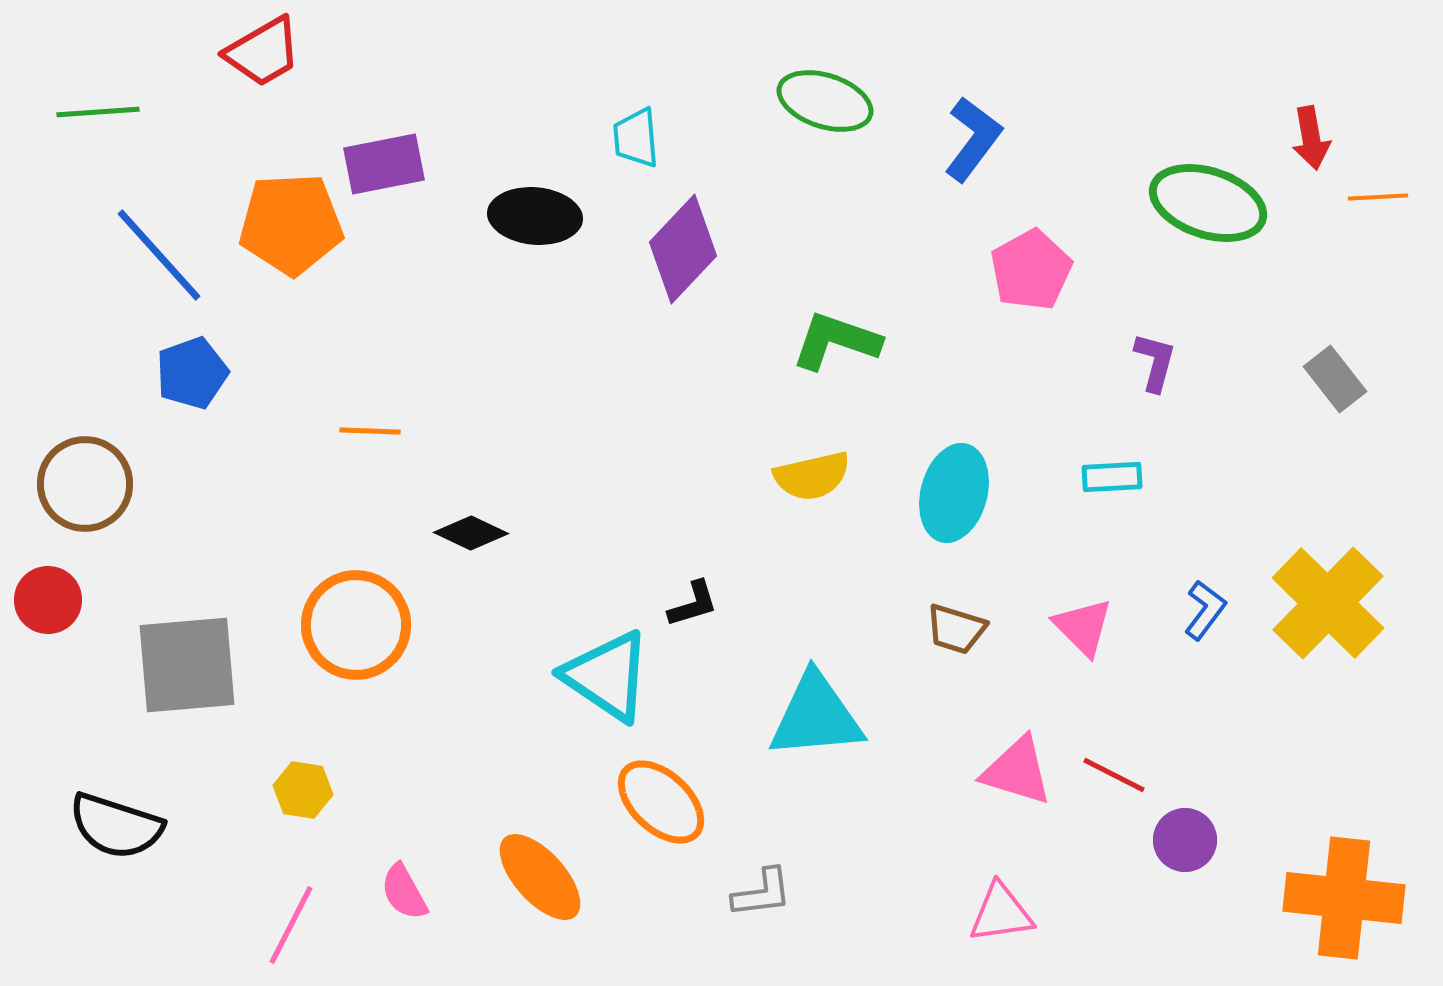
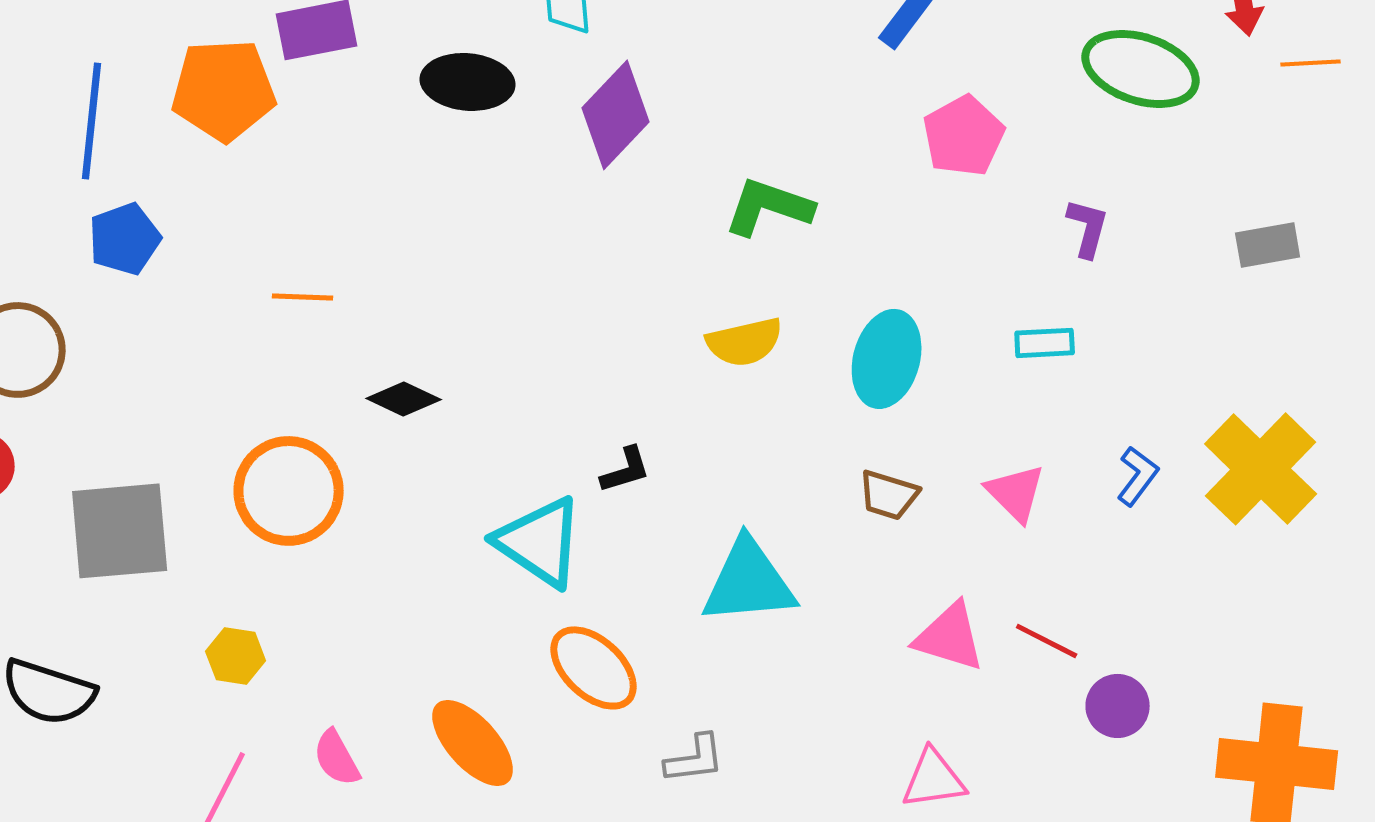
blue line: (159, 255) -> (92, 121), turned 48
gray rectangle: (1335, 379) -> (1268, 245), turned -62

